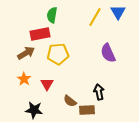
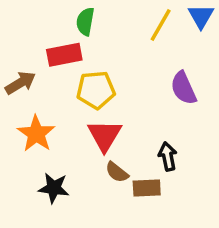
brown arrow: (26, 53) -> (20, 83), moved
orange star: (24, 79) -> (36, 134), size x1.5
red triangle: (47, 84) -> (105, 135), moved, size x1.5

